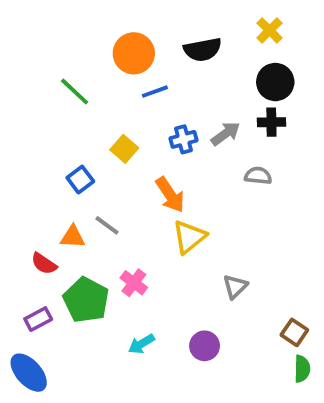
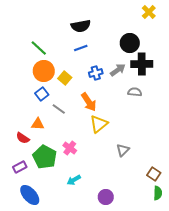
yellow cross: (270, 30) -> (149, 12), moved
black semicircle: (203, 50) -> (81, 26), moved
orange circle: (134, 53) -> (44, 71), moved
black circle: (275, 82) -> (130, 43), moved
black cross: (271, 122) -> (142, 64), size x1.5
gray line: (107, 225) -> (59, 109), moved
purple circle: (205, 346) -> (106, 197), moved
blue ellipse: (29, 373) -> (30, 195), moved

